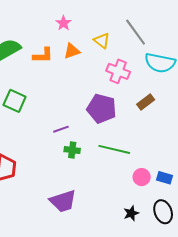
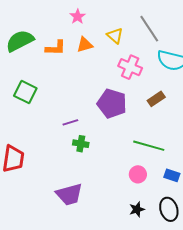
green line: (114, 149) -> (149, 146), moved
pink circle: (142, 177) -> (138, 174), moved

